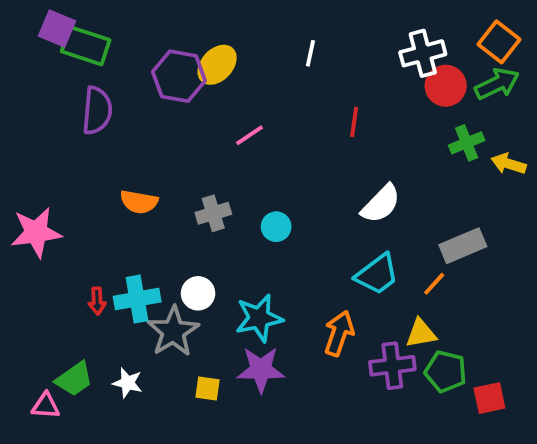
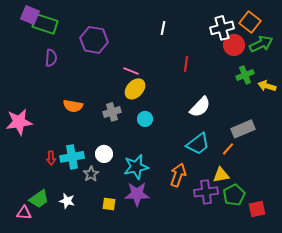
orange square: (499, 42) -> (250, 22), moved
yellow ellipse: (217, 65) -> (135, 89), moved
purple semicircle: (97, 110) -> (51, 58), size x0.7
pink line: (249, 135) -> (131, 71), turned 56
gray star: (173, 331) -> (91, 174), size x0.6
green pentagon: (446, 371) -> (234, 195), turned 30

